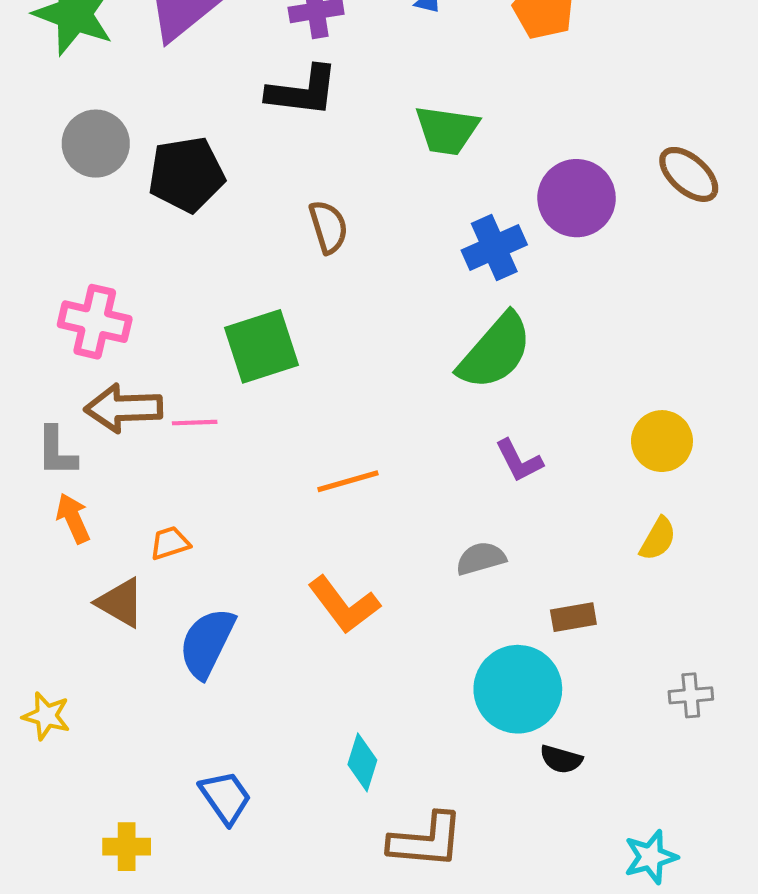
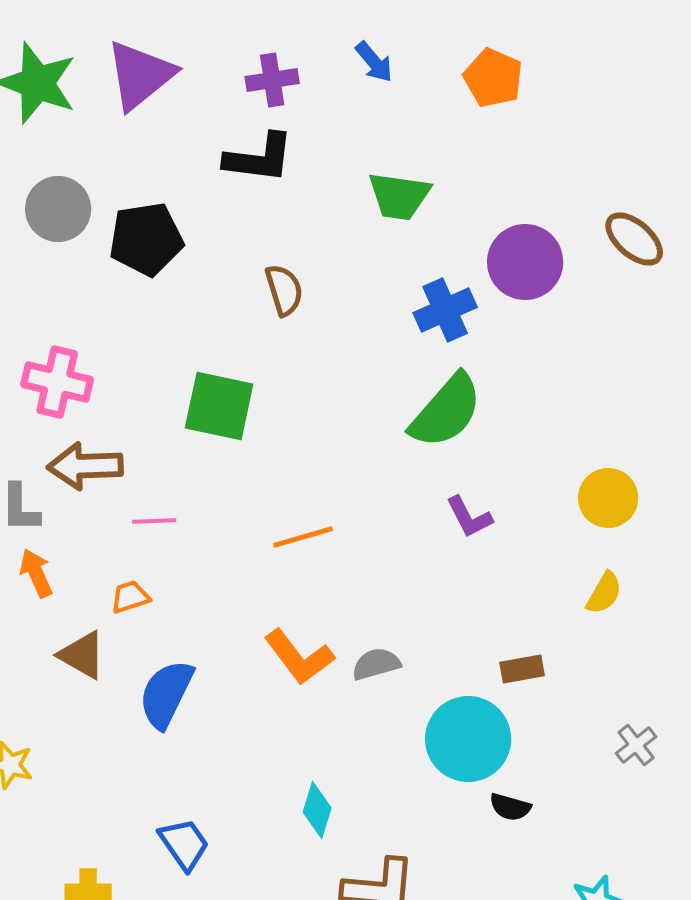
green square: (261, 346) -> (219, 406), turned 30
pink line: (195, 423) -> (154, 521), moved
gray semicircle: (481, 558) -> (376, 664), moved
gray cross: (691, 695) -> (636, 745), turned -33

